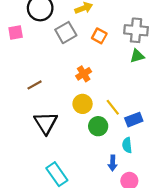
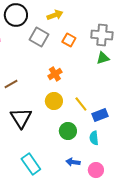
gray square: (66, 33) -> (39, 37), turned -30
green circle: (98, 126) -> (68, 131), moved
blue arrow: (113, 163) -> (73, 162), moved, turned 96

